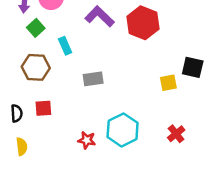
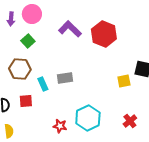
green square: (36, 28) -> (28, 41), moved
cyan rectangle: (65, 46) -> (43, 84), moved

